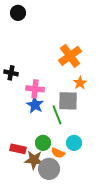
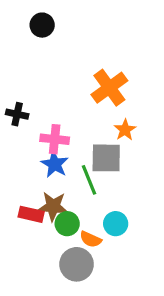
black circle: (18, 13) -> (42, 25), moved
red rectangle: (18, 149) -> (31, 214), moved
brown star: (34, 160) -> (53, 206), moved

